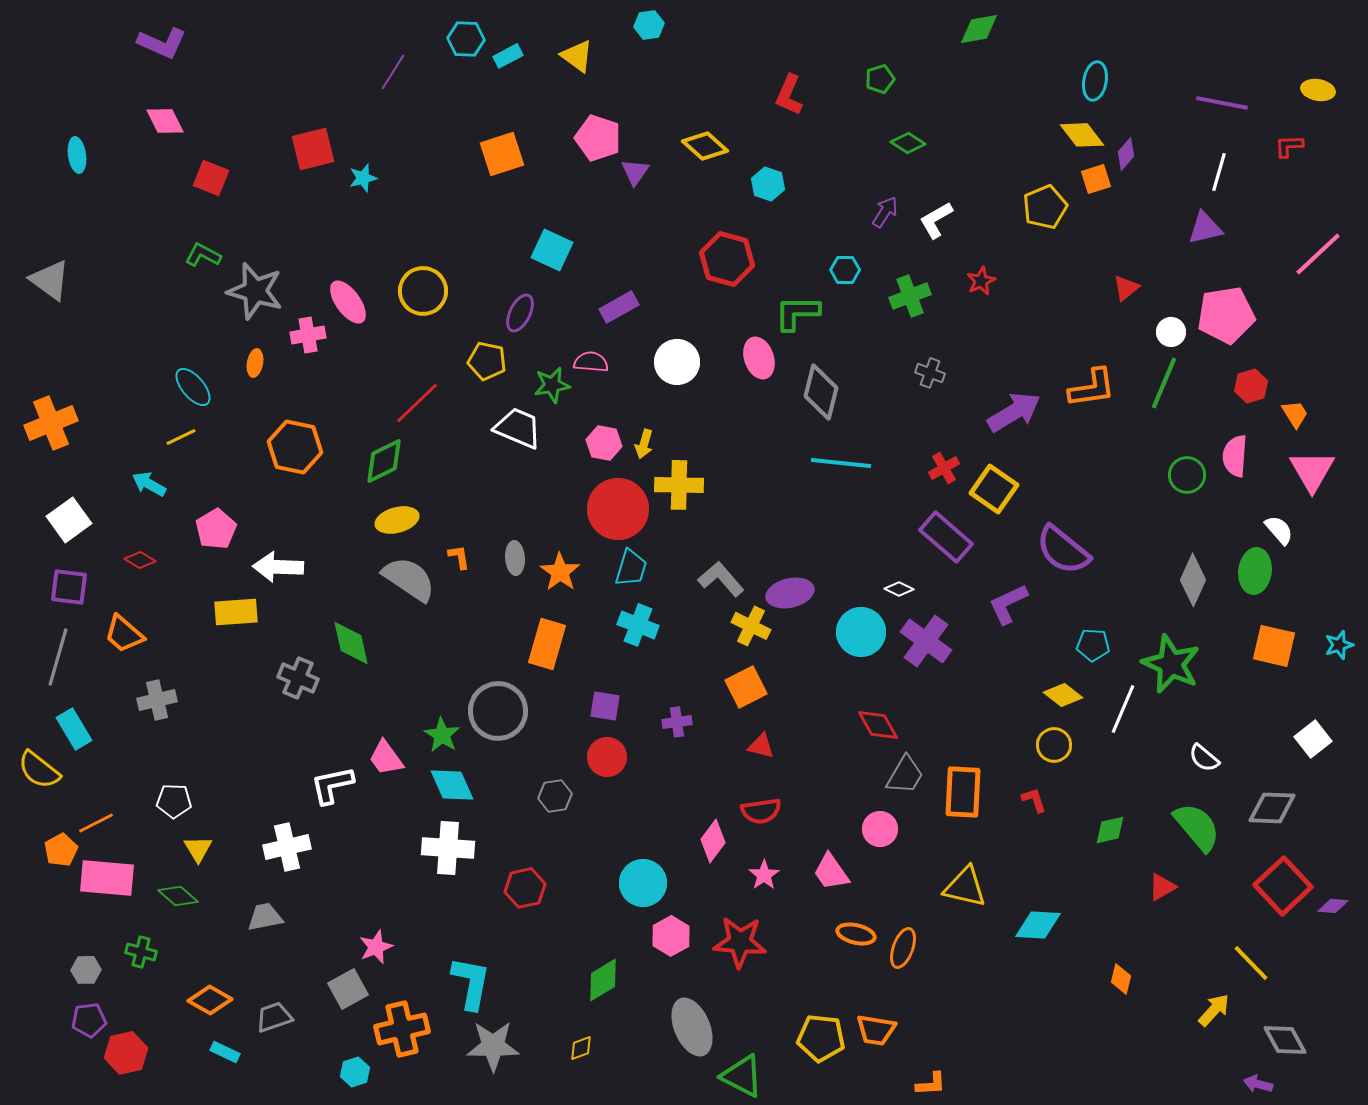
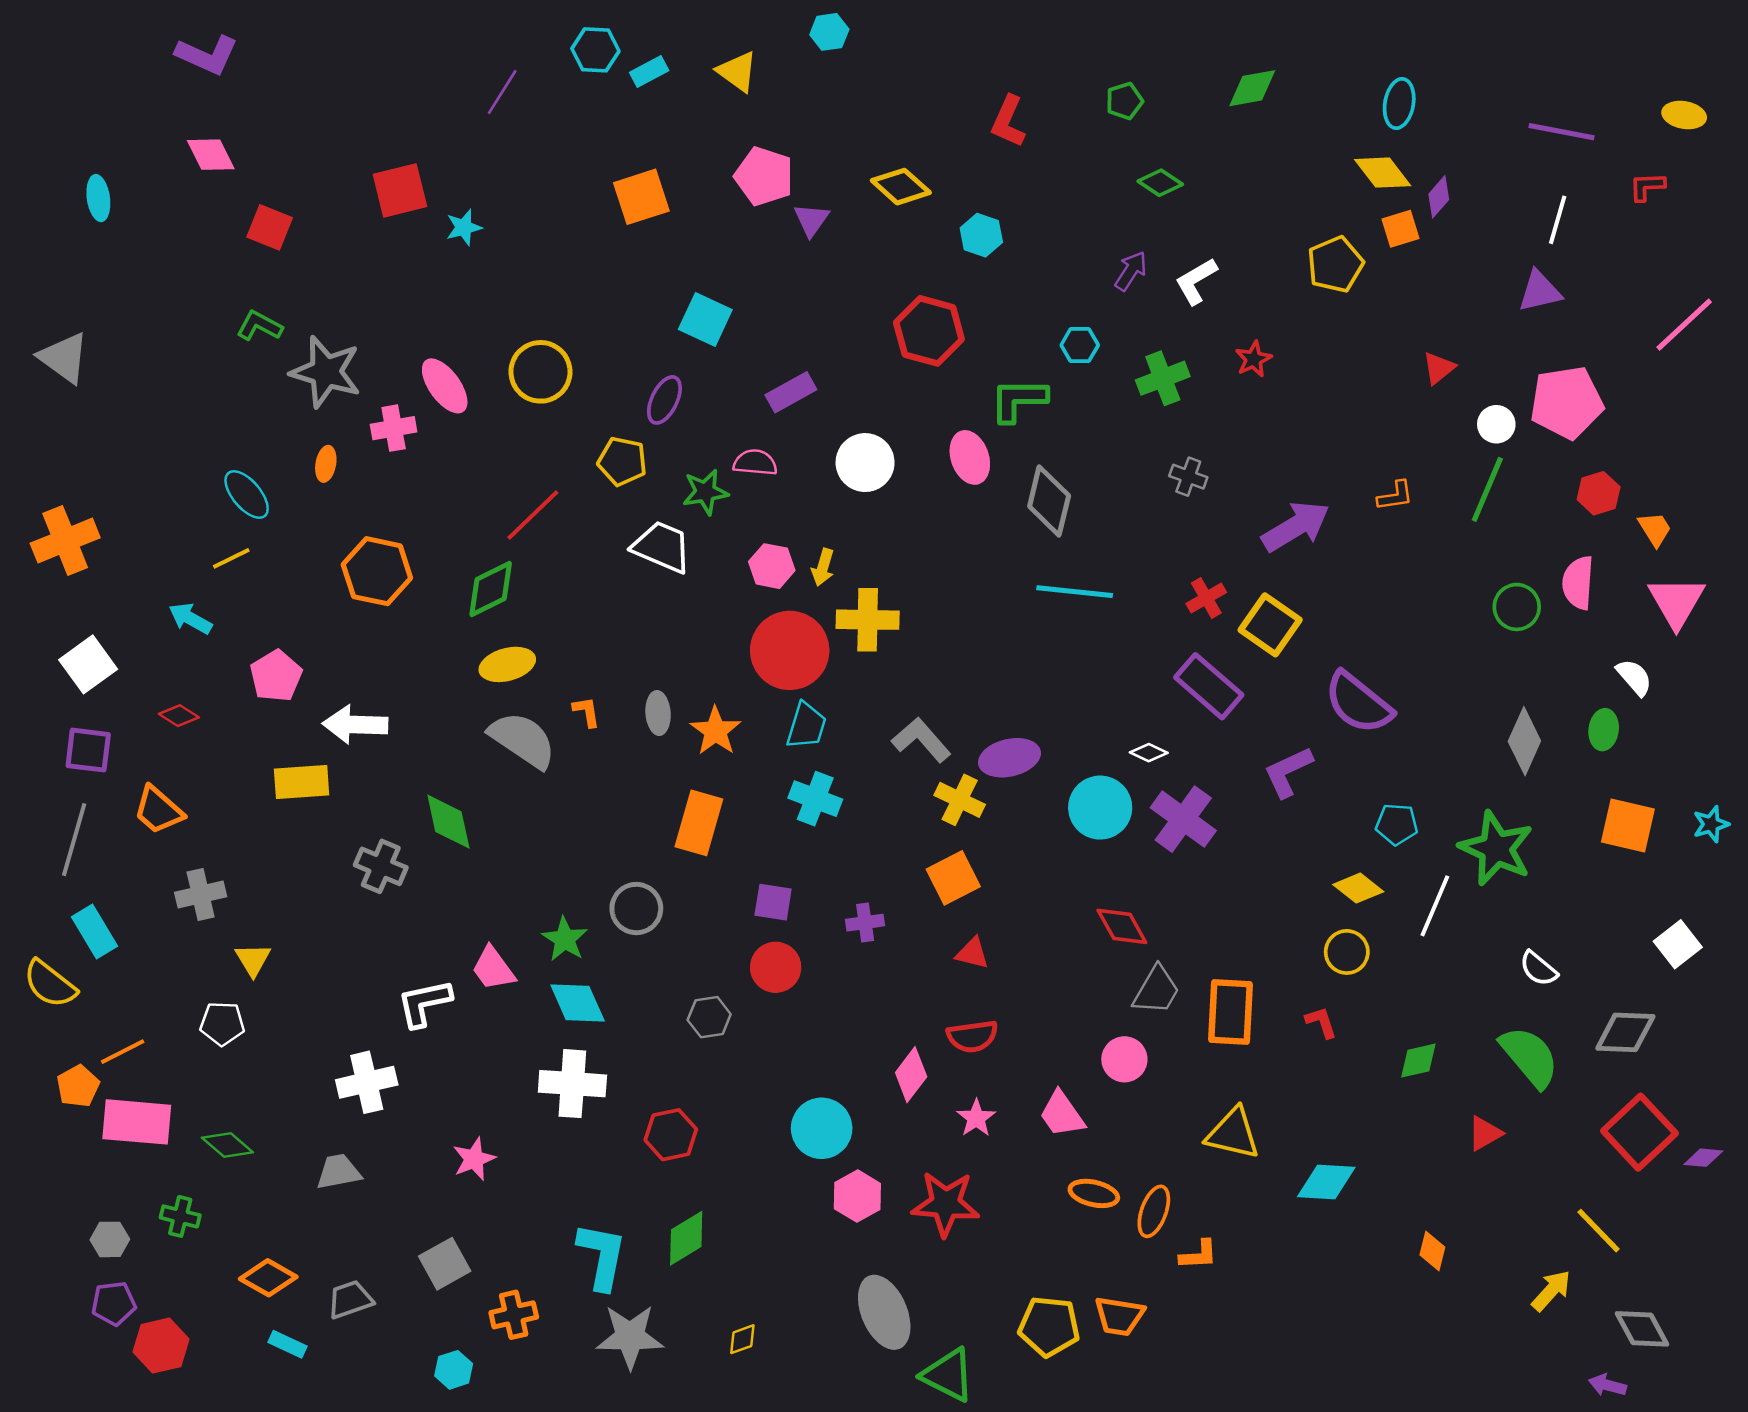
green diamond: (979, 29) -> (1252, 88), moved
orange L-shape: (1092, 388) -> (1395, 496), size x0.6
green ellipse: (1255, 571) -> (1604, 730), size x0.7
gray circle: (498, 711) -> (636, 909), size x0.7
yellow triangle: (198, 849) -> (253, 960), moved
pink star: (376, 947) -> (474, 1159), moved
green diamond: (603, 980) -> (686, 1238), moved
orange cross: (402, 1029) -> (514, 1315), size x0.7
orange L-shape: (931, 1084) -> (1199, 1255), moved

